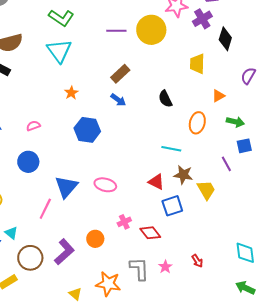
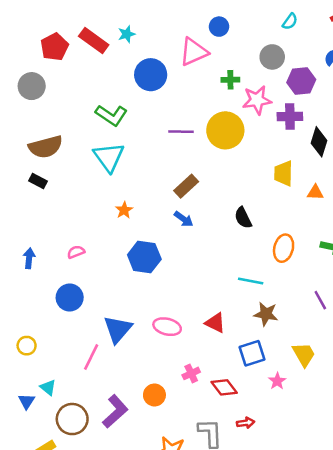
purple cross: (202, 19) -> (290, 116), turned 30
orange triangle: (218, 96) -> (315, 192), moved, turned 32
red triangle: (156, 182) -> (215, 323), moved
yellow trapezoid: (206, 190) -> (304, 354), moved
red arrow: (197, 261) -> (246, 423), moved, turned -64
pink star: (165, 267) -> (277, 381), moved

